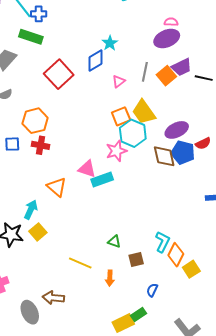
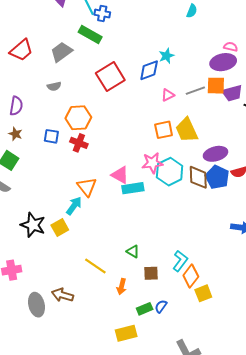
gray line: (145, 72) -> (195, 91), turned 48
orange square: (166, 76) -> (216, 86), moved, turned 30
cyan hexagon: (133, 133) -> (170, 172), moved
cyan arrow: (31, 210) -> (74, 206), moved
green rectangle: (138, 315) -> (145, 309), moved

